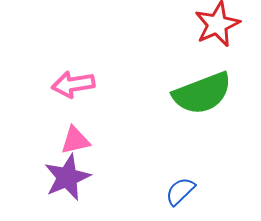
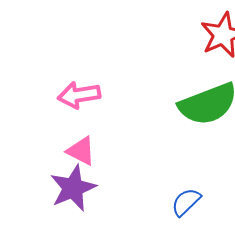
pink triangle: (75, 140) -> (81, 151), turned 40

